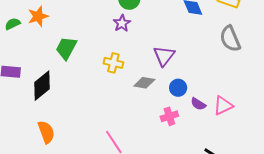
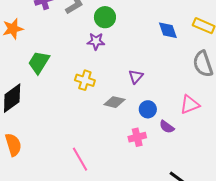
purple star: (122, 23) -> (96, 41), turned 30
purple triangle: (164, 56) -> (136, 77), size x0.7
pink triangle: (223, 105) -> (190, 105), moved

